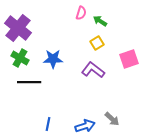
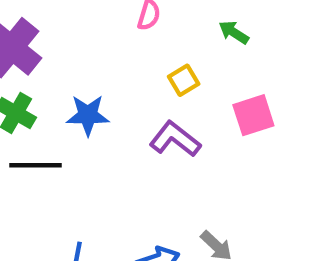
green arrow: (100, 21) -> (234, 32), moved

